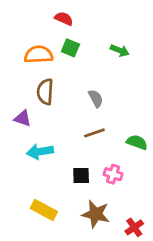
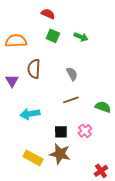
green arrow: (120, 51) -> (81, 37), moved
orange semicircle: (39, 55) -> (16, 41), moved
purple triangle: (23, 118) -> (12, 81), moved, turned 40
pink cross: (113, 174) -> (85, 131), turned 32
brown star: (96, 214) -> (60, 154), moved

